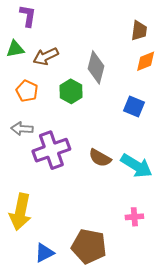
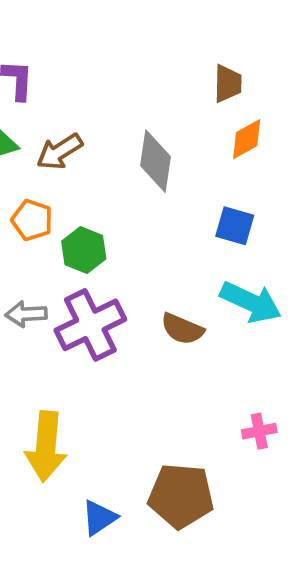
green hexagon: (71, 91) -> (84, 250), moved
gray arrow: (22, 129) -> (26, 314), moved
cyan arrow: (136, 166) -> (251, 302), moved

